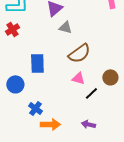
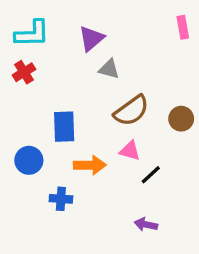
brown circle: (110, 77) -> (181, 119), moved
blue cross: (35, 108) -> (61, 199), turned -32
orange arrow: (50, 124) -> (90, 165), moved

